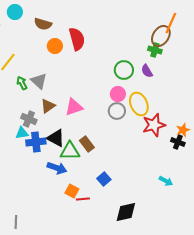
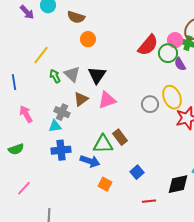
red semicircle: (77, 39) -> (148, 45), moved, turned 55
green circle: (124, 70) -> (168, 53), moved
pink circle: (118, 94) -> (175, 40), moved
black triangle: (56, 138) -> (97, 75), moved, turned 36
blue cross: (36, 142) -> (61, 150), moved
red line: (83, 199) -> (149, 201), moved
black diamond: (126, 212) -> (178, 184), moved

